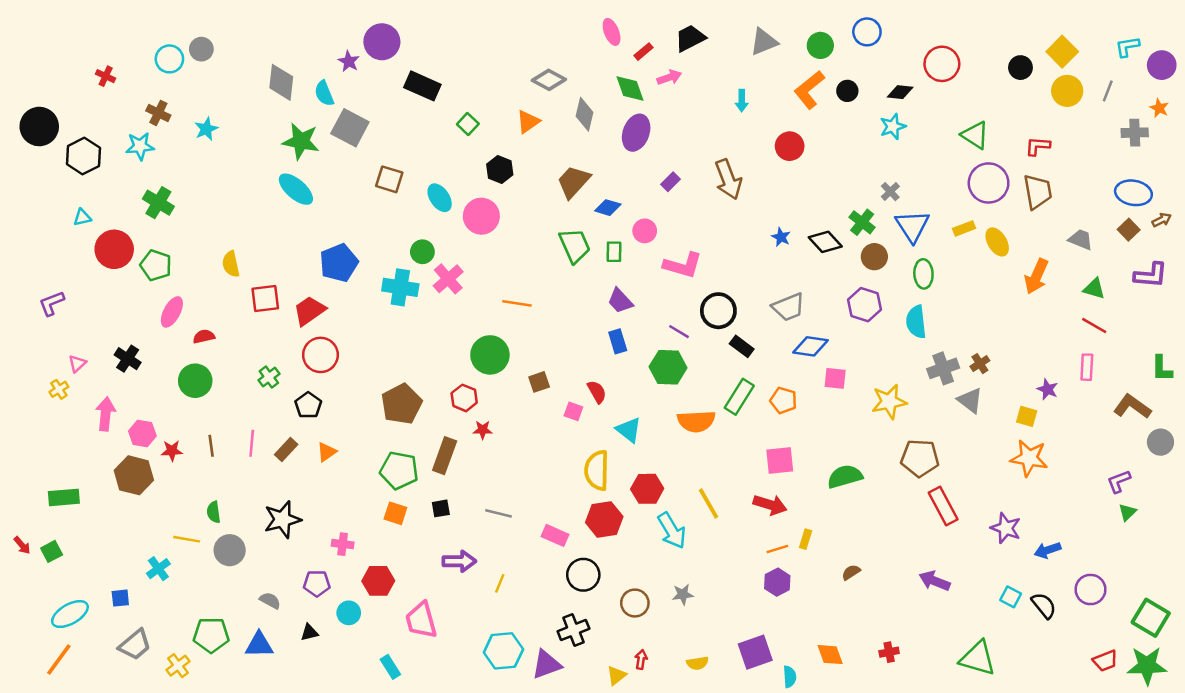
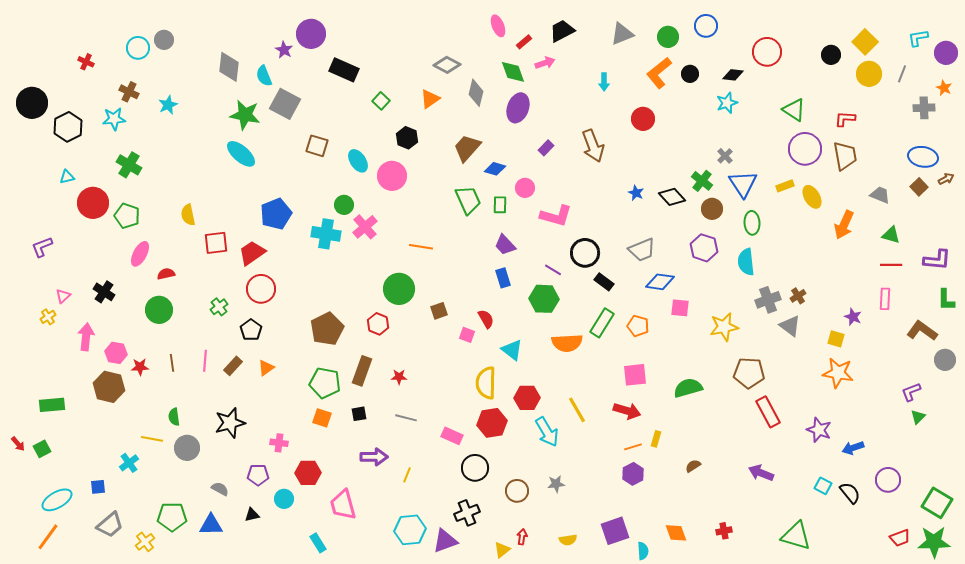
purple L-shape: (1151, 275) -> (937, 260), moved
red line: (1094, 325) -> (891, 265), turned -30
red star: (483, 430) -> (399, 377), moved

